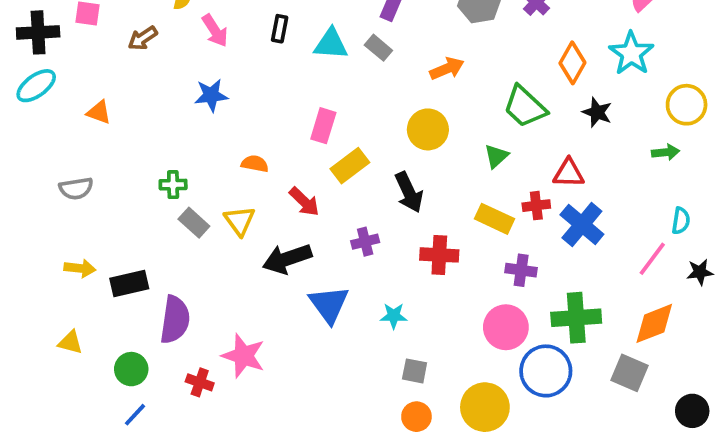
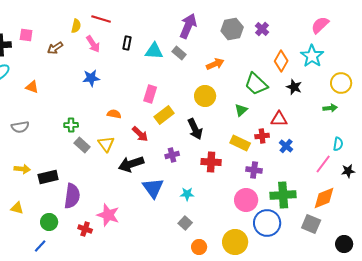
blue cross: (582, 225) -> (286, 146), size x0.6
gray square: (415, 371) -> (185, 223), moved, turned 32
blue line: (135, 415) -> (40, 246), moved

